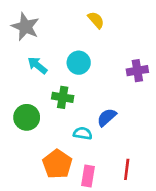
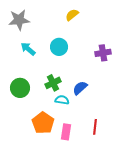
yellow semicircle: (96, 20) -> (72, 15), turned -88
gray star: (25, 27) -> (19, 20), turned -30
green cross: (63, 97) -> (53, 83), moved, turned -35

